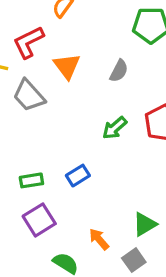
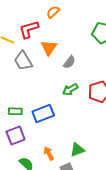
gray semicircle: (119, 71) -> (69, 62), moved
blue rectangle: (78, 176) -> (43, 114), size x1.5

